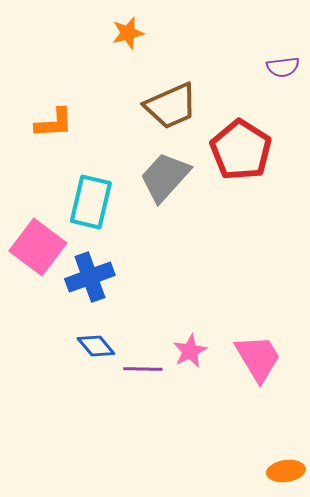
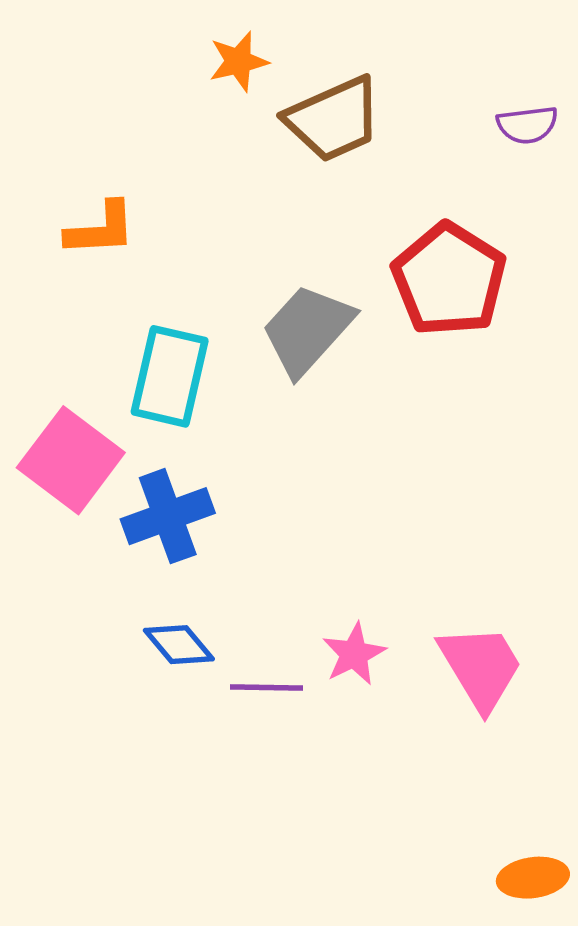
brown trapezoid: (171, 106) -> (334, 119), moved

